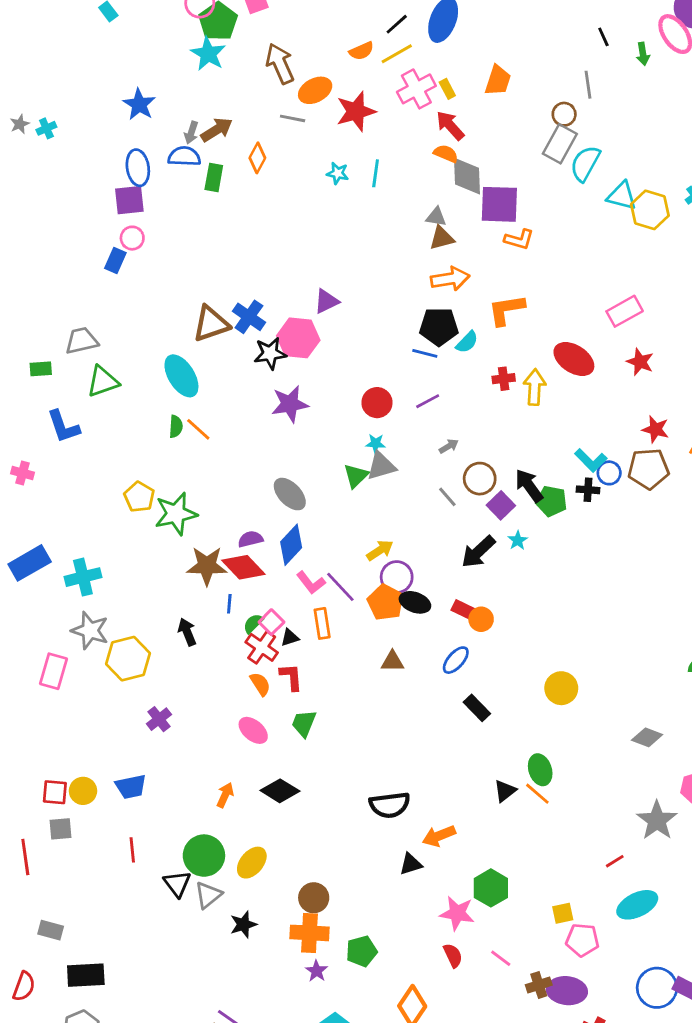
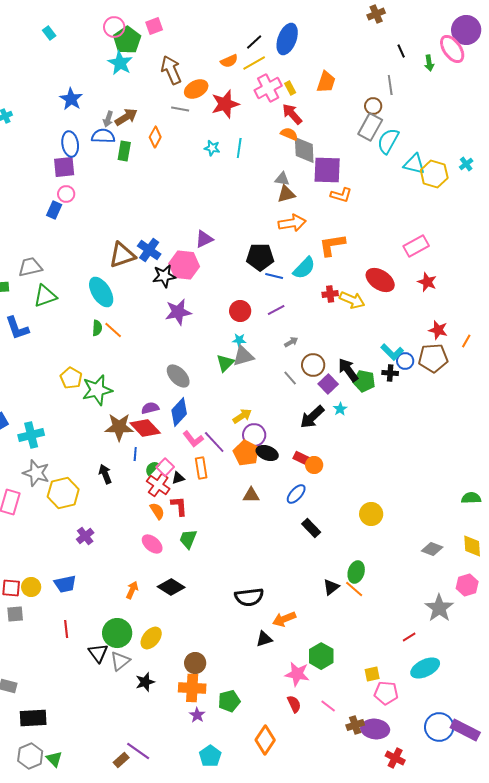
black pentagon: (439, 327) -> (260, 257), moved
cyan semicircle: (467, 342) -> (304, 268), size x1.4
yellow arrow: (535, 387) -> (352, 300), turned 110
green ellipse: (540, 770) -> (356, 572), turned 35

